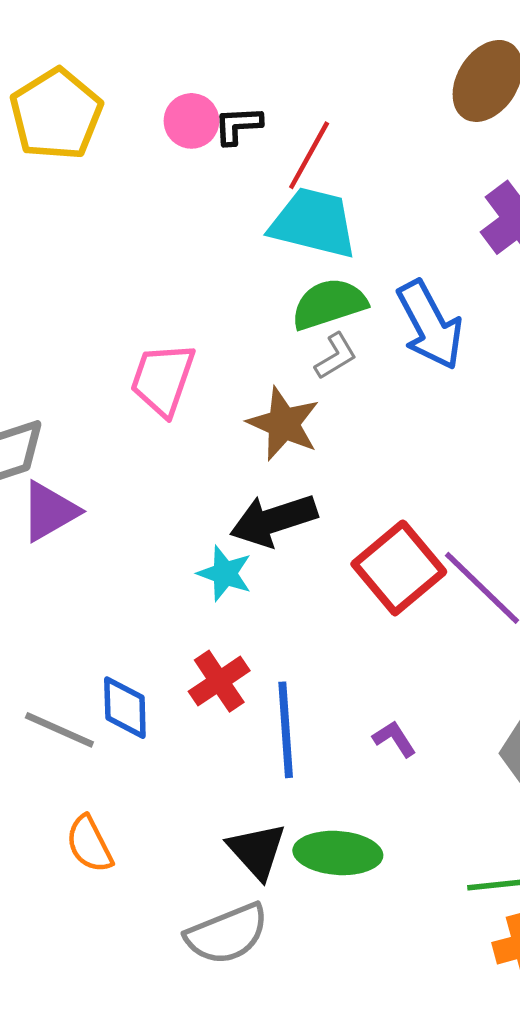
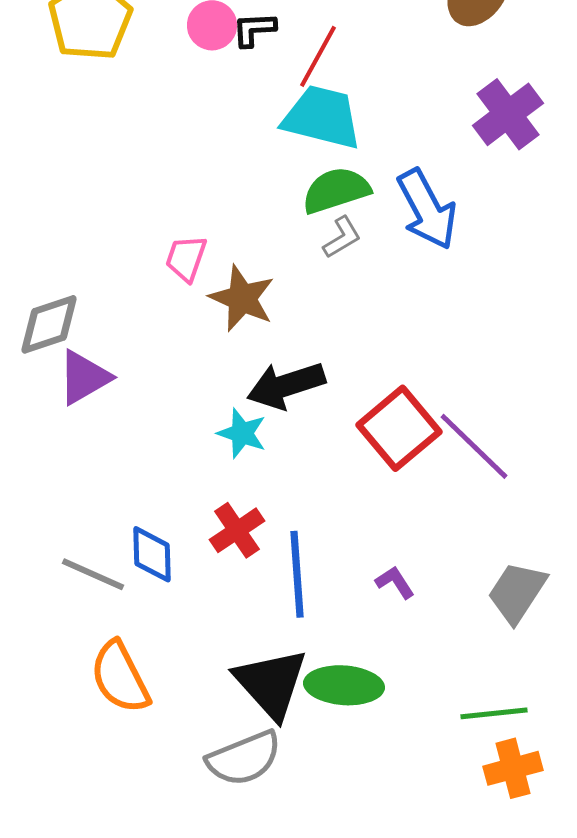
pink trapezoid: (163, 379) -> (186, 258), size x0.7
brown star: (284, 424) -> (242, 298), moved
orange semicircle: (89, 844) -> (120, 677), size x1.4
black triangle: (257, 851) -> (271, 683), size x1.4

